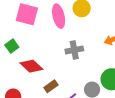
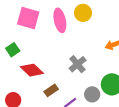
gray cross: (74, 50) -> (78, 64), moved, turned -30

